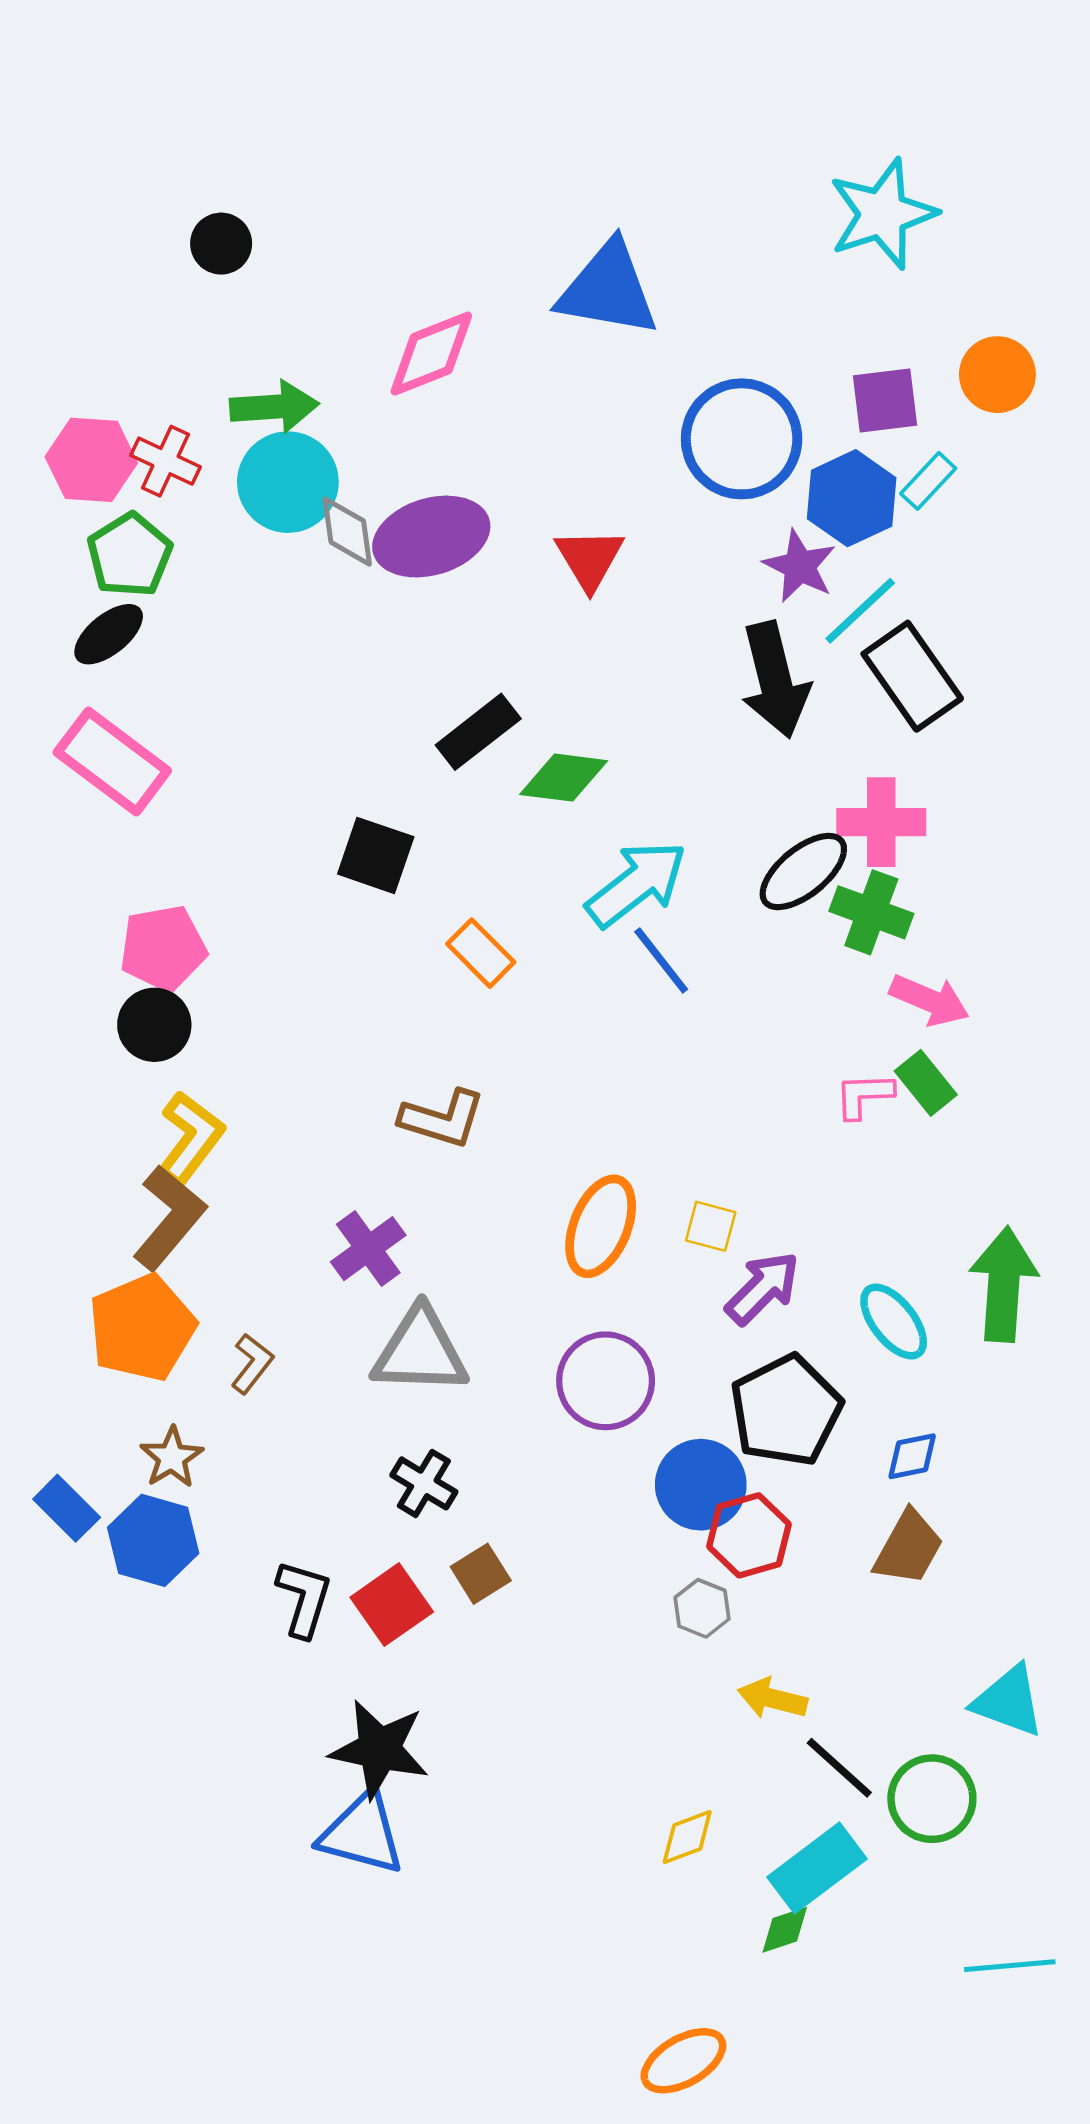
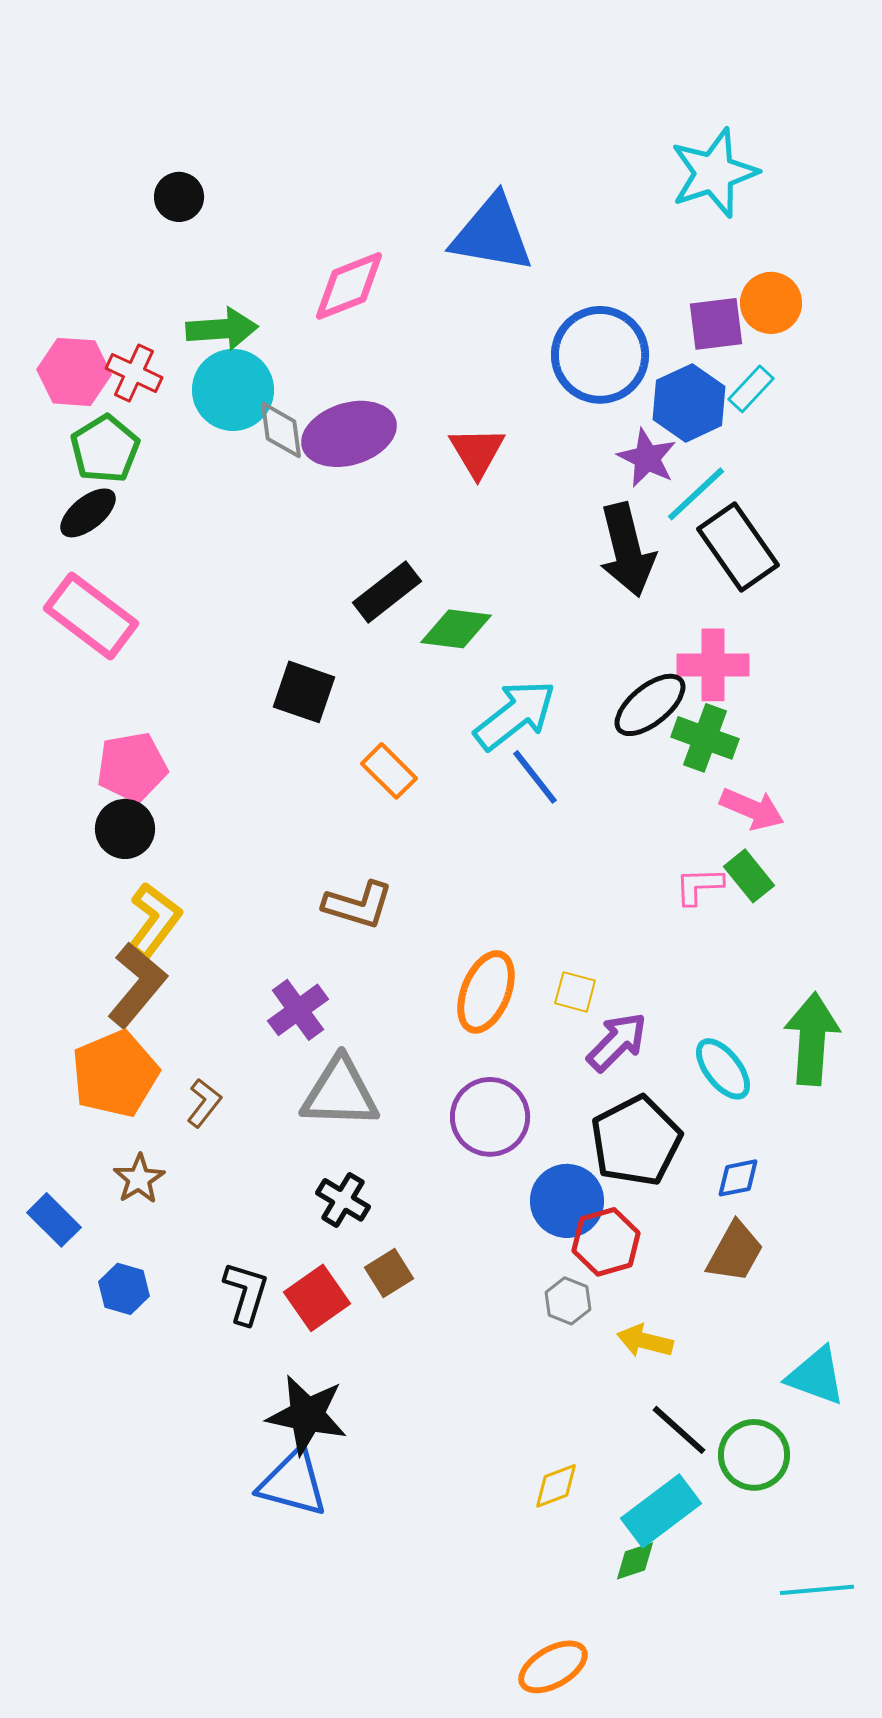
orange circle: (997, 375) -> (771, 303), moved
blue hexagon: (153, 1540) -> (124, 1289), moved, size x0.7
yellow arrow: (772, 1699) -> (645, 1341), moved

